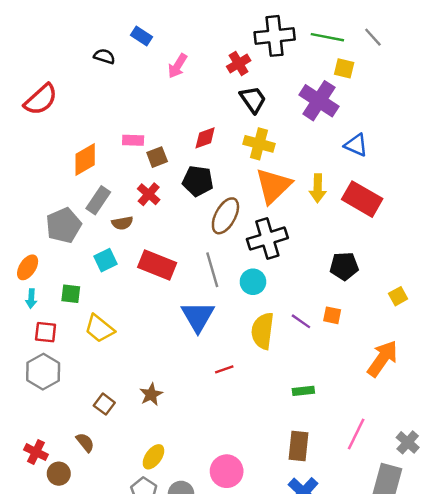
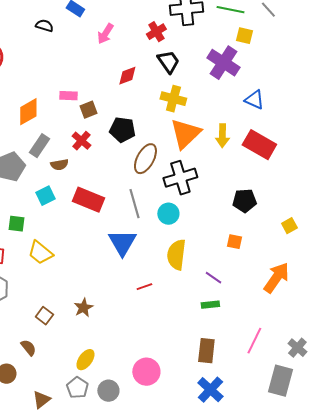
red diamond: (205, 138) -> (127, 76), moved
purple line: (301, 321) -> (213, 278), moved

